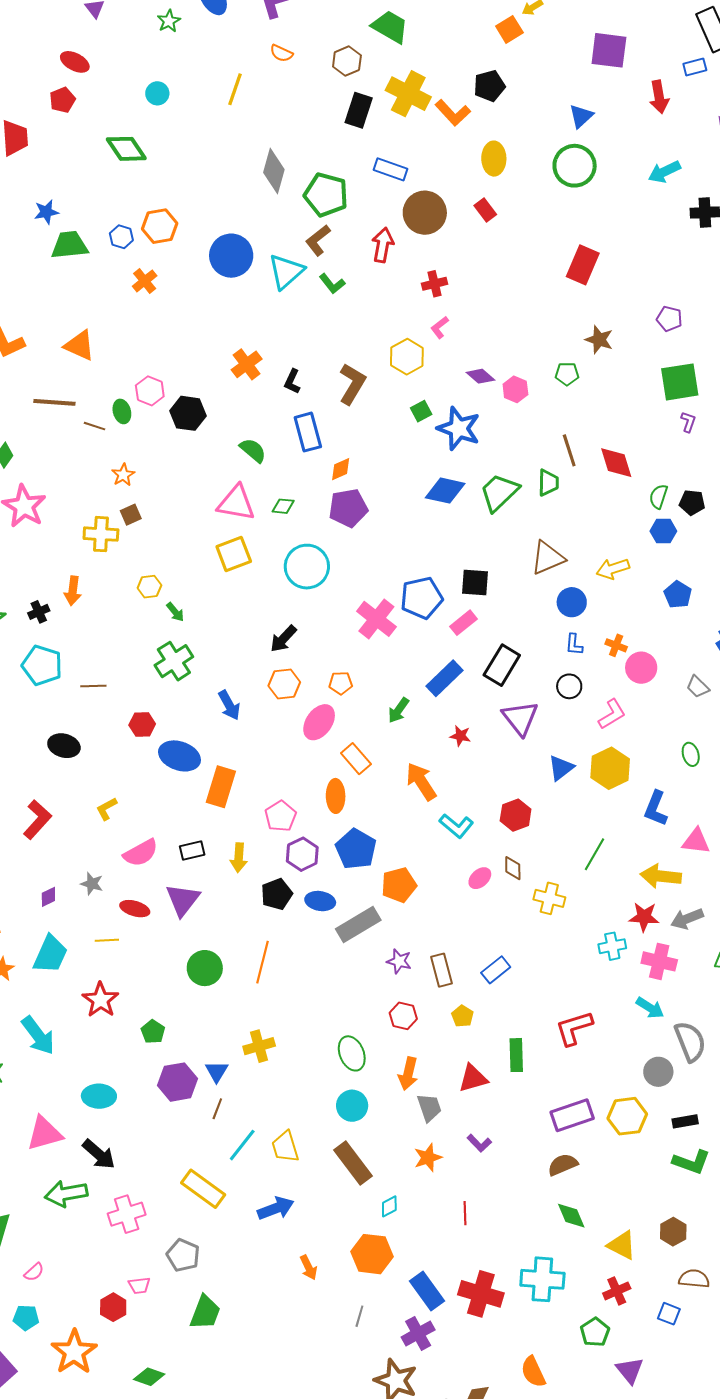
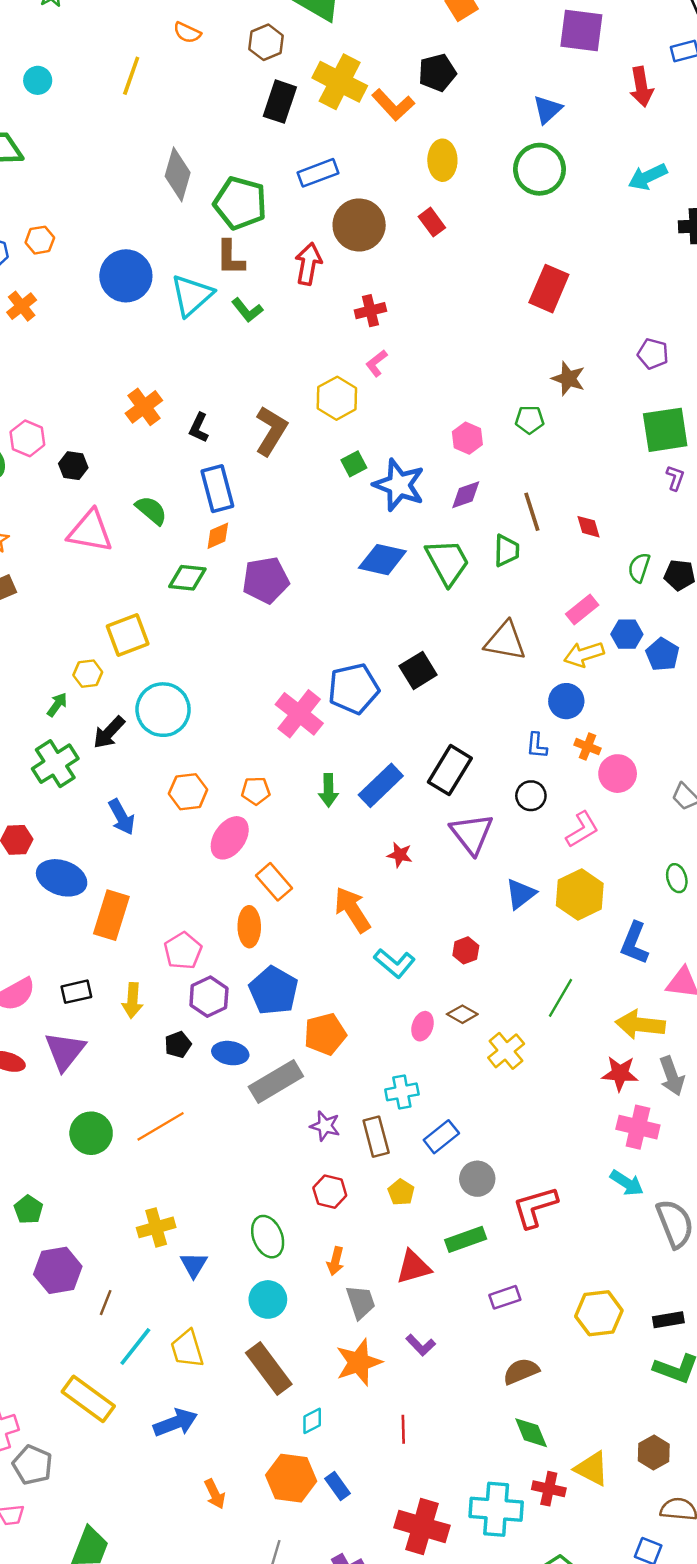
blue rectangle: (390, 169) -> (318, 173), turned -40
orange hexagon: (160, 226) -> (40, 240), size x0.7
brown L-shape: (318, 240) -> (230, 258), turned -52
purple diamond: (480, 376) -> (466, 495), moved, turned -60
black hexagon: (188, 413) -> (73, 466), size x0.7
red diamond: (616, 463) -> (589, 527), size x0.6
orange diamond: (341, 469) -> (218, 536), moved
green trapezoid: (499, 492) -> (447, 562), turned 105
pink triangle: (236, 503) -> (90, 531), moved
green diamond: (283, 506) -> (187, 578), size x1.4
blue hexagon: (663, 531) -> (627, 634), moved
brown triangle: (548, 558) -> (505, 641), turned 33
cyan circle: (307, 567) -> (163, 710), moved
black square: (475, 583) -> (418, 670), turned -36
yellow hexagon: (149, 587) -> (88, 674), moved
blue pentagon: (678, 595) -> (662, 654), moved
blue circle: (572, 602) -> (566, 701), moved
green arrow: (175, 612) -> (57, 705), turned -105
pink rectangle: (463, 623) -> (582, 609), moved
black arrow: (283, 639) -> (109, 732), moved
green arrow: (398, 710) -> (328, 790), moved, turned -36
red hexagon: (516, 815) -> (466, 950), size x0.7
brown diamond: (513, 868) -> (462, 1014), turned -60
pink ellipse: (480, 878) -> (423, 1026), turned -30
black pentagon: (277, 894) -> (178, 1045), size x0.7
yellow cross: (549, 898) -> (506, 1051), turned 36
gray arrow: (687, 919) -> (672, 1076), turned -88
cyan cross: (612, 946) -> (402, 1092), moved
orange line: (263, 962) -> (161, 1126), turned 45
green rectangle: (516, 1055) -> (466, 1239), turned 72
blue triangle: (217, 1071) -> (194, 1265), moved
gray circle: (658, 1072) -> (477, 1179), moved
orange arrow: (408, 1074) -> (335, 1261), size x0.7
purple rectangle: (572, 1115) -> (505, 1297), moved, size x0.6
orange star: (428, 1158) -> (359, 1362), size x1.4
gray pentagon: (183, 1255) -> (33, 1465), moved
blue rectangle: (427, 1291) -> (338, 1486), moved, size x0.6
red cross: (617, 1291) -> (549, 1489), moved, turned 36

